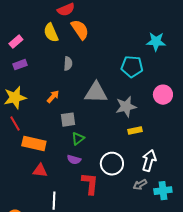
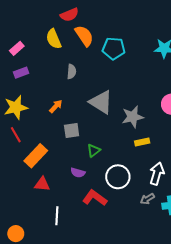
cyan pentagon: (132, 67) -> (114, 48), moved
gray triangle: (96, 93) -> (101, 102), turned 30
green triangle: (78, 139) -> (94, 150), moved
orange rectangle: (34, 144) -> (36, 156), turned -60
red L-shape: (90, 184) -> (95, 198), turned -60

